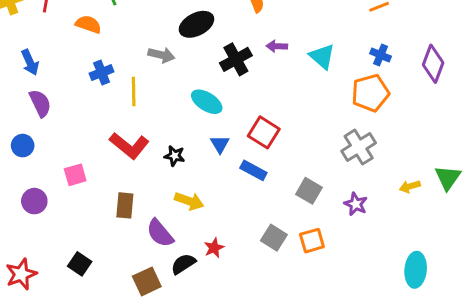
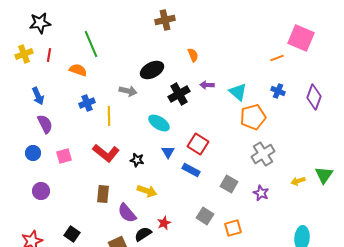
orange pentagon: (370, 93) -> (253, 117), moved
pink square: (75, 175) -> (64, 156), moved
orange square: (312, 241) -> (233, 228), moved

